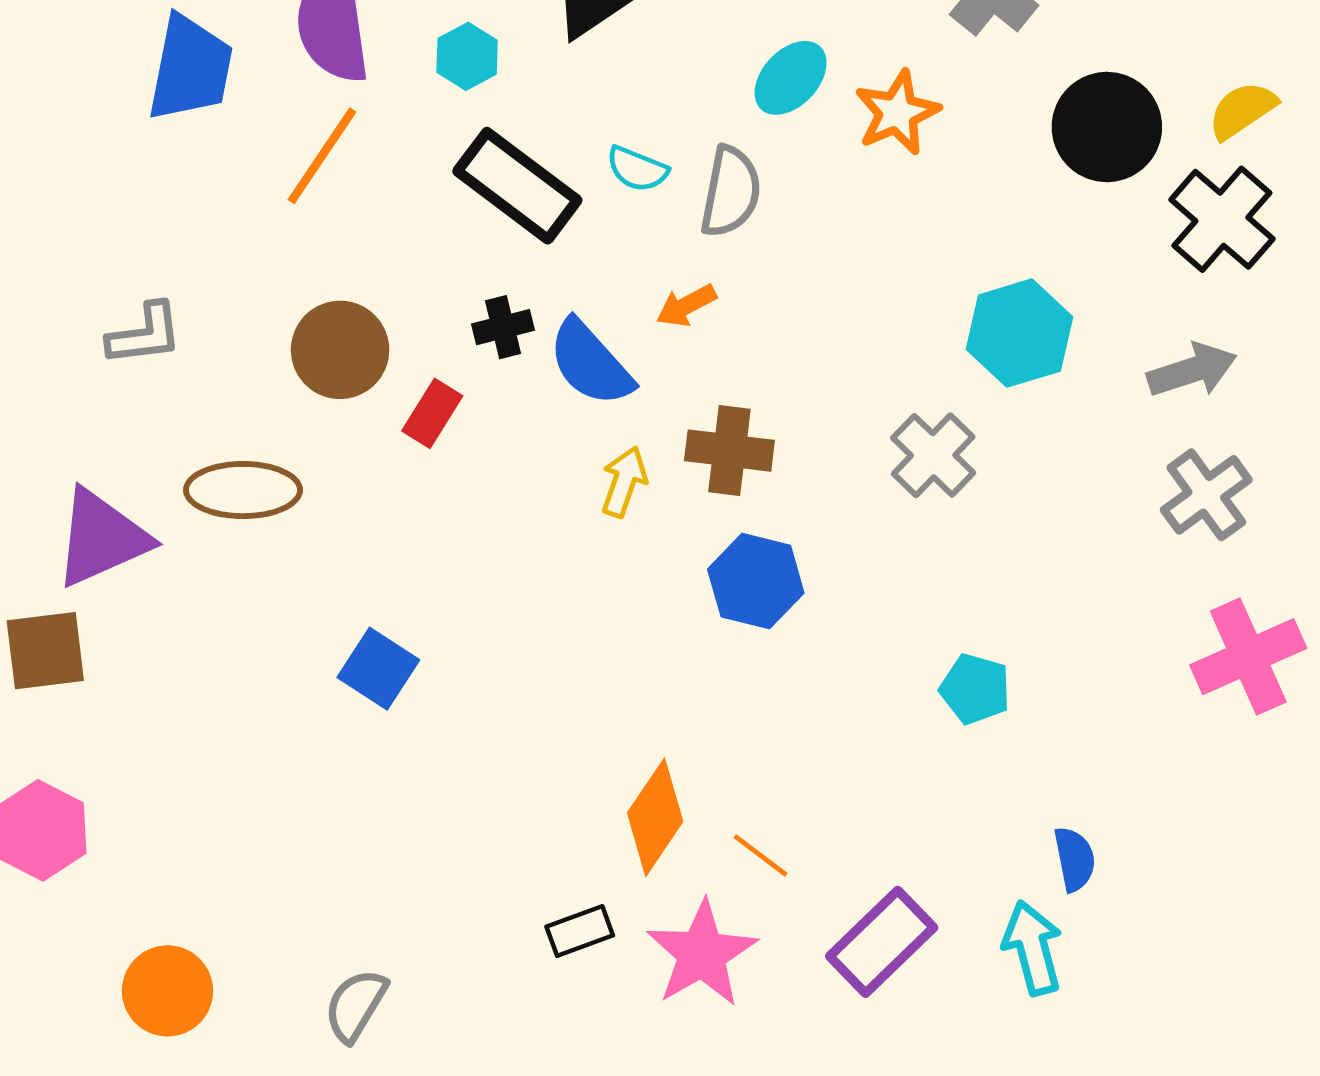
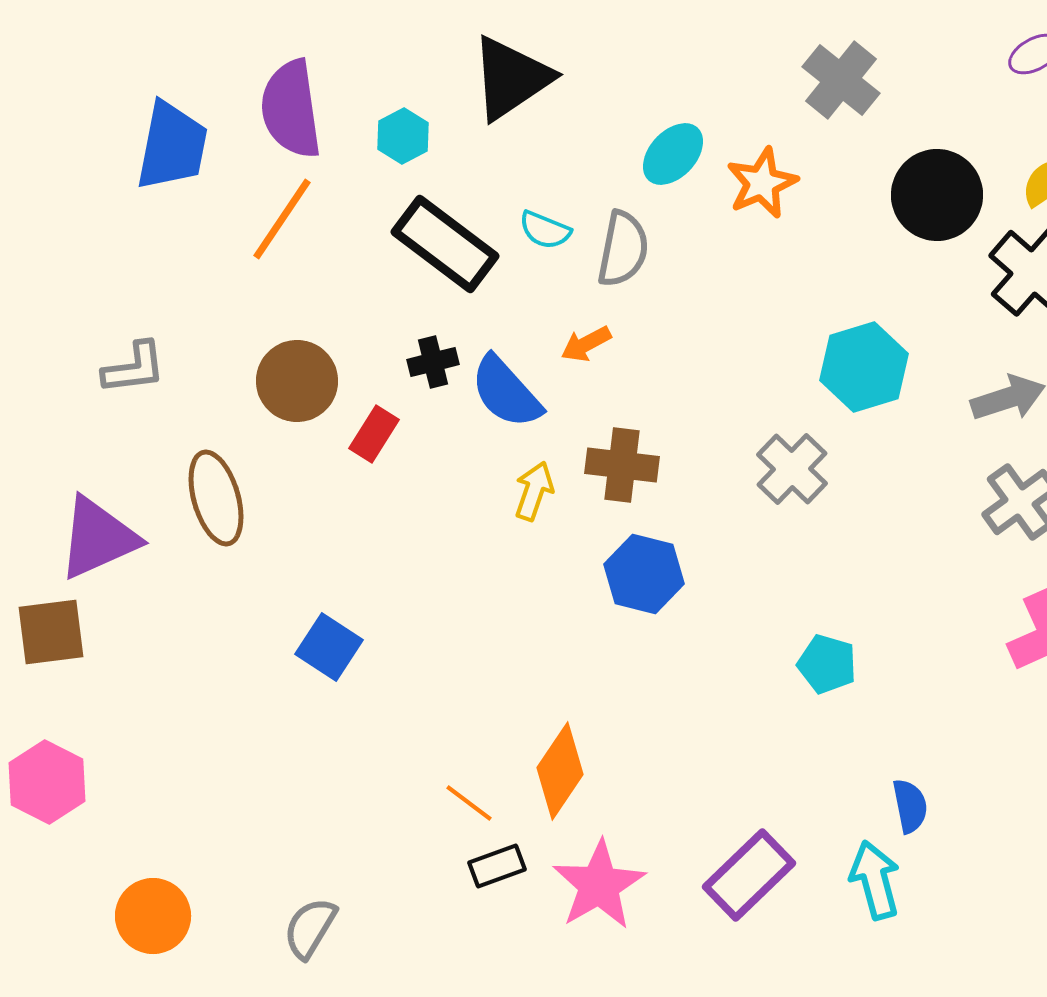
brown ellipse: (243, 490) -> (216, 498), turned 74
orange line: (761, 856) -> (469, 803), moved

